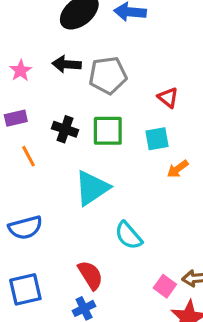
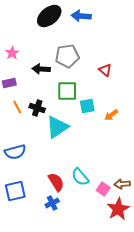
black arrow: (67, 64) -> (41, 69), moved
black cross: (65, 129) -> (37, 108), moved
cyan square: (157, 139) -> (87, 106), moved
cyan semicircle: (128, 235) -> (80, 177), moved

